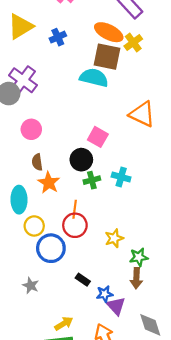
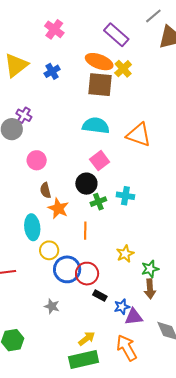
cyan semicircle: (94, 78) -> (96, 126), moved
purple cross: (23, 80) -> (24, 115), size x0.6
pink square: (98, 137) -> (100, 161), turned 30
red circle: (75, 225) -> (87, 274), moved
purple triangle: (116, 306) -> (134, 317), turned -48

